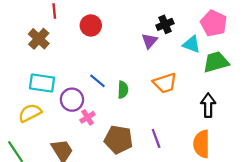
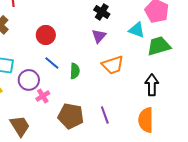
black cross: (165, 24) -> (102, 12), moved, turned -35
red circle: (91, 25) -> (46, 35), moved
purple triangle: (149, 41) -> (99, 36), moved

